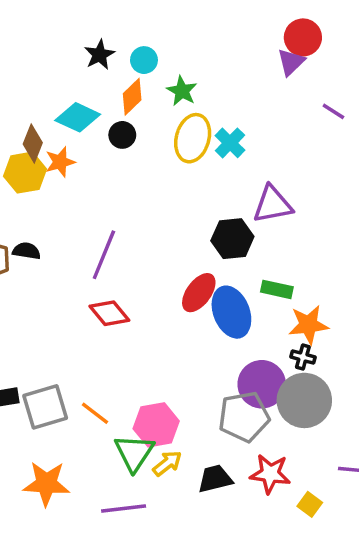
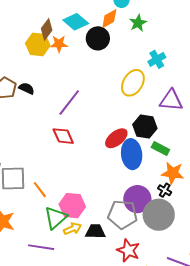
black circle: (122, 135) -> (98, 38), size x1.5
yellow ellipse: (193, 138) -> (133, 83), moved
black hexagon: (232, 239) -> (145, 126), moved
black trapezoid: (215, 479) -> (95, 231), moved

